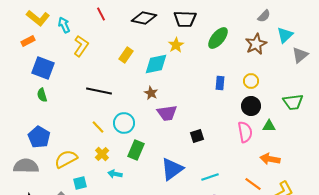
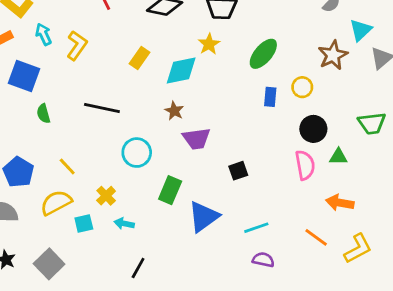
cyan arrow: (64, 25) -> (43, 34), moved
green ellipse: (218, 38) -> (263, 54), moved
brown star: (256, 44) -> (333, 55), moved
yellow circle: (251, 81) -> (302, 87), moved
green semicircle: (42, 95) -> (43, 114), moved
yellow line: (98, 127) -> (67, 166), moved
green rectangle: (136, 150) -> (170, 190), moved
cyan square: (80, 183) -> (84, 224), moved

